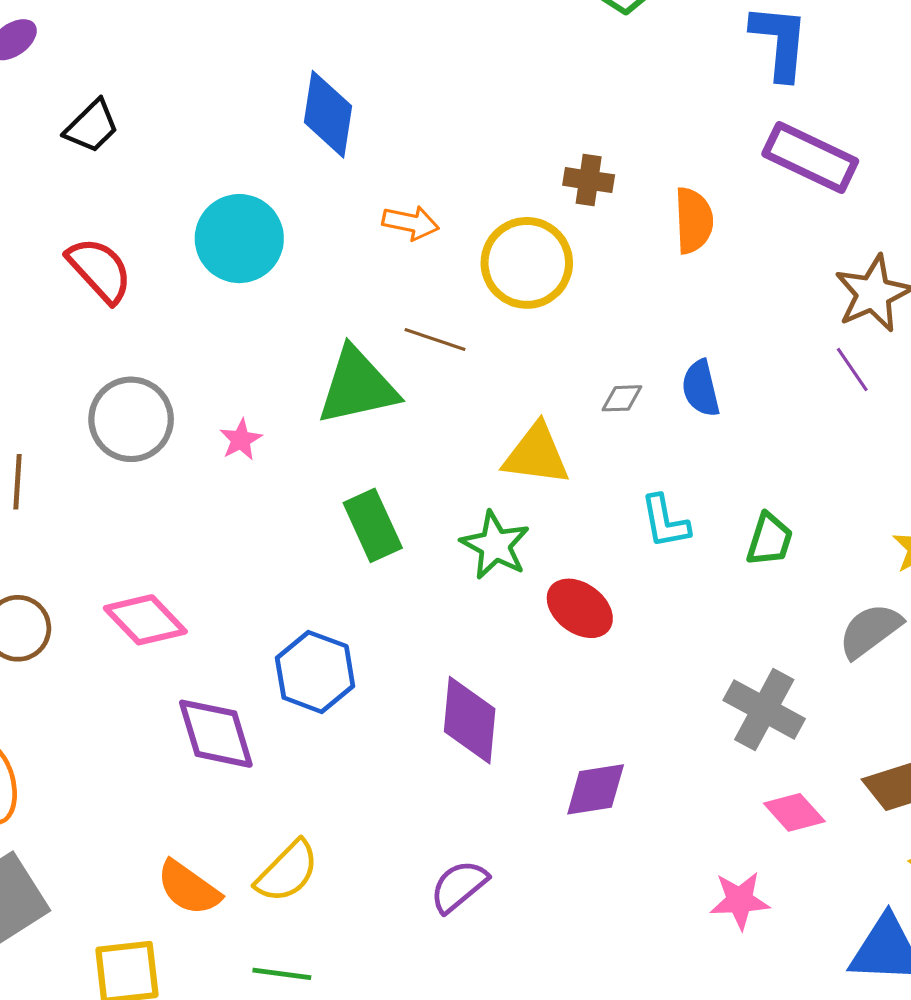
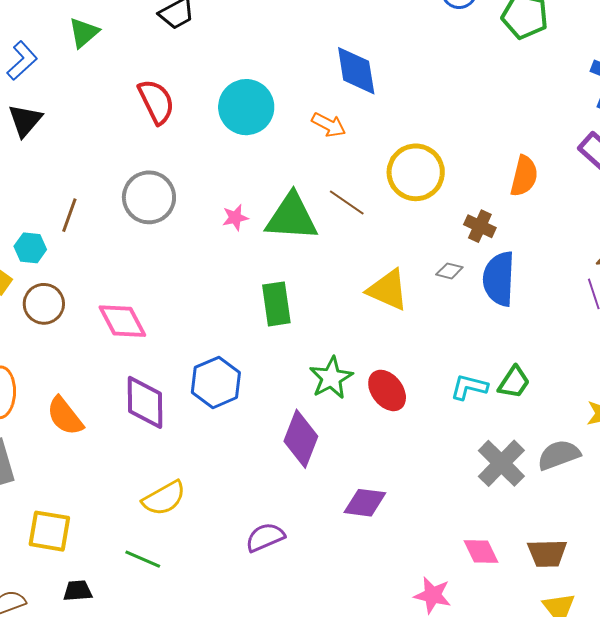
blue diamond: (328, 114) -> (356, 71), moved, turned -34
brown cross: (589, 180) -> (480, 226), moved
orange arrow: (411, 223) -> (329, 125), moved
blue semicircle: (701, 388) -> (499, 279), size x1.5
pink star: (241, 440) -> (235, 218), moved
cyan L-shape: (665, 522) -> (469, 387), moved, turned 99
green star: (495, 545) -> (331, 378), moved
gray cross: (764, 710) -> (501, 463), moved
orange semicircle: (189, 888) -> (65, 416), moved

